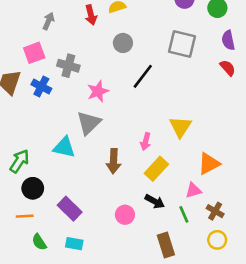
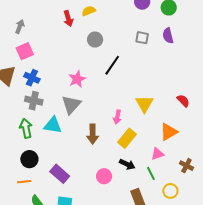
gray arrow: (48, 21) -> (20, 27), moved
purple semicircle: (228, 40) -> (168, 36), moved
gray square: (182, 44) -> (142, 38), size x0.6
gray cross: (68, 66) -> (34, 101), moved
red semicircle: (228, 68) -> (183, 101), moved
green arrow: (19, 161) -> (26, 128), moved, turned -42
brown cross: (215, 211) -> (186, 166), moved
yellow circle: (217, 240) -> (170, 191), moved

